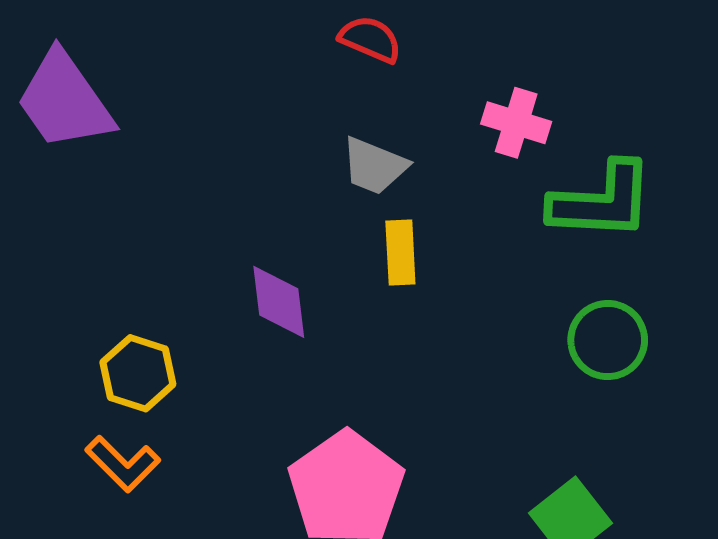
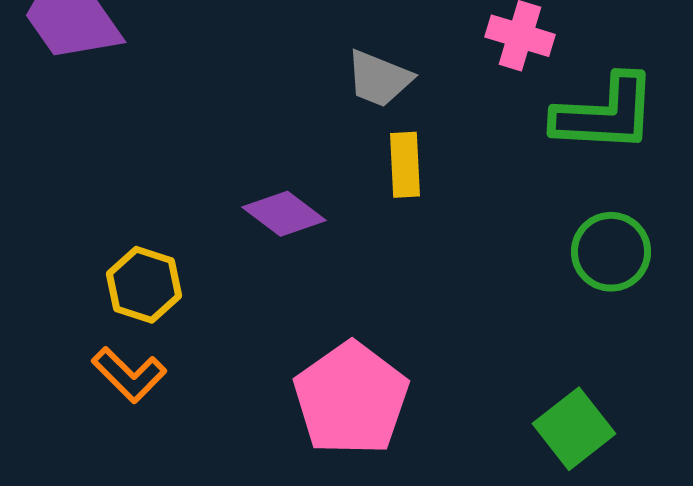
purple diamond: (279, 302) -> (284, 214), turned -46

